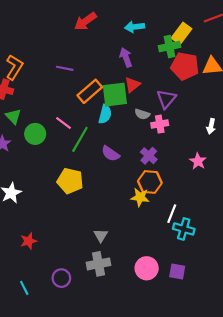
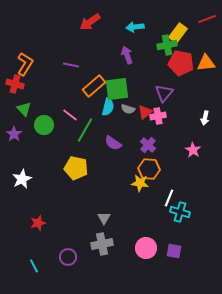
red triangle: (132, 85) -> (145, 112), moved
gray semicircle: (142, 114) -> (128, 109), moved

